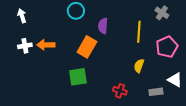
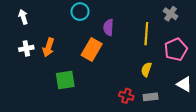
orange arrow: (46, 45) -> (48, 47), turned -72
green square: (78, 77) -> (65, 80), moved
gray rectangle: (156, 92) -> (151, 97), moved

